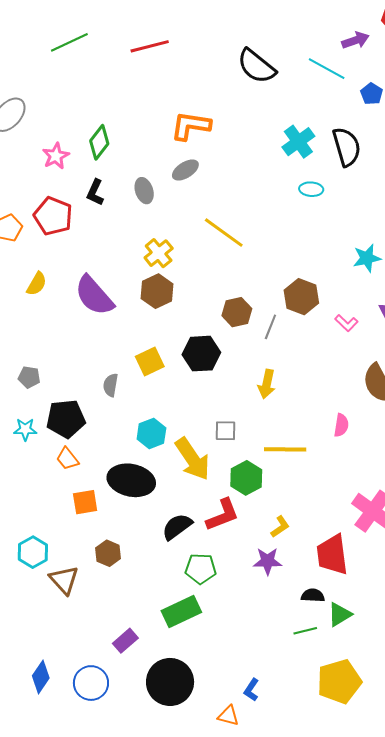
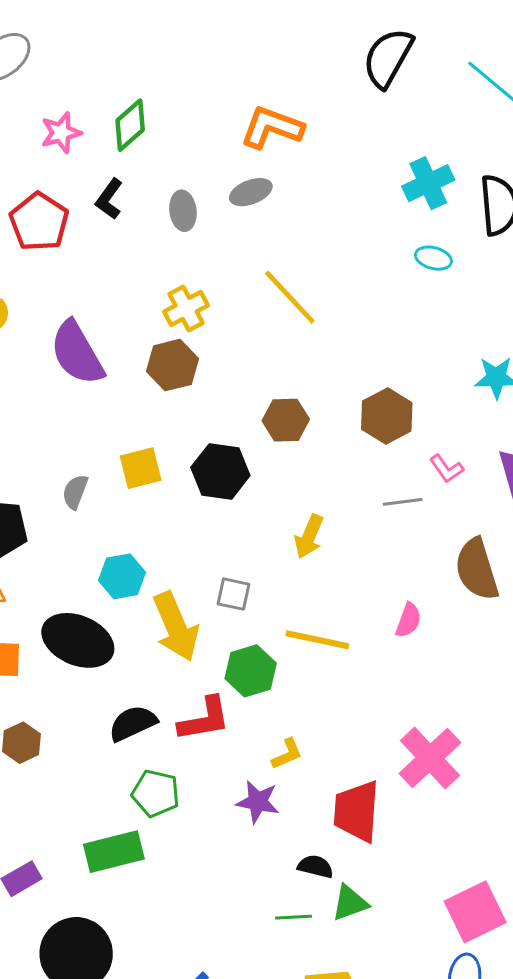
black semicircle: (256, 66) -> (388, 58), turned 69
gray line: (270, 327) -> (403, 502), moved, turned 50

